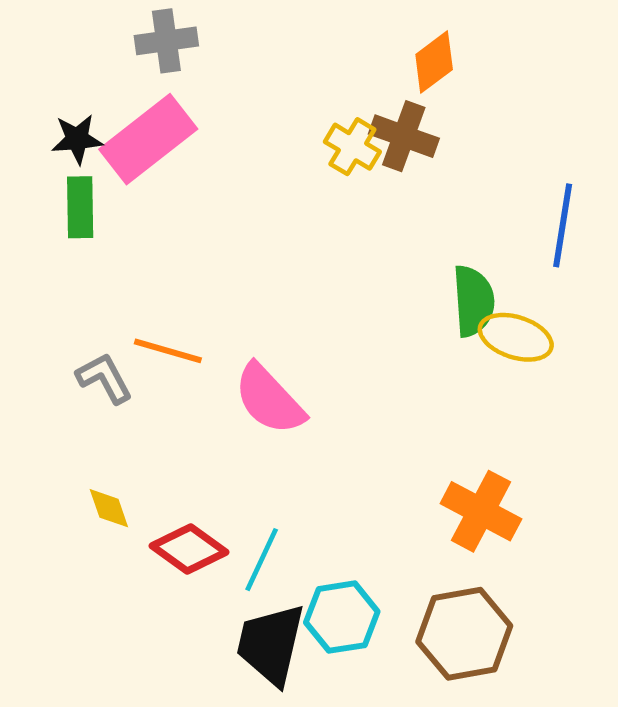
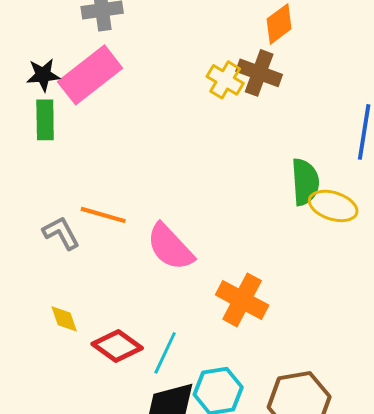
orange cross: (481, 511) -> (242, 300), moved

